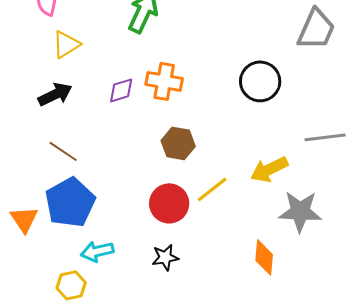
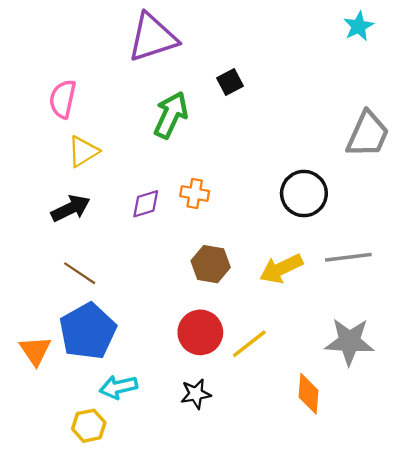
orange cross: (164, 81) -> (195, 194), size x0.7
gray line: (325, 137) -> (348, 257), moved
yellow arrow: (269, 169) -> (281, 269), moved
yellow line: (212, 189) -> (249, 344), moved

